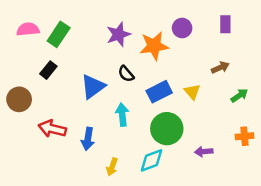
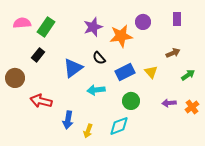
cyan arrow: (122, 115) -> (96, 90), turned -90
green circle: (167, 129) -> (131, 101), size x0.7
orange cross: (244, 136) -> (192, 107), turned -32
blue arrow: (88, 139) -> (68, 120), moved
purple arrow: (204, 152) -> (169, 103), moved

